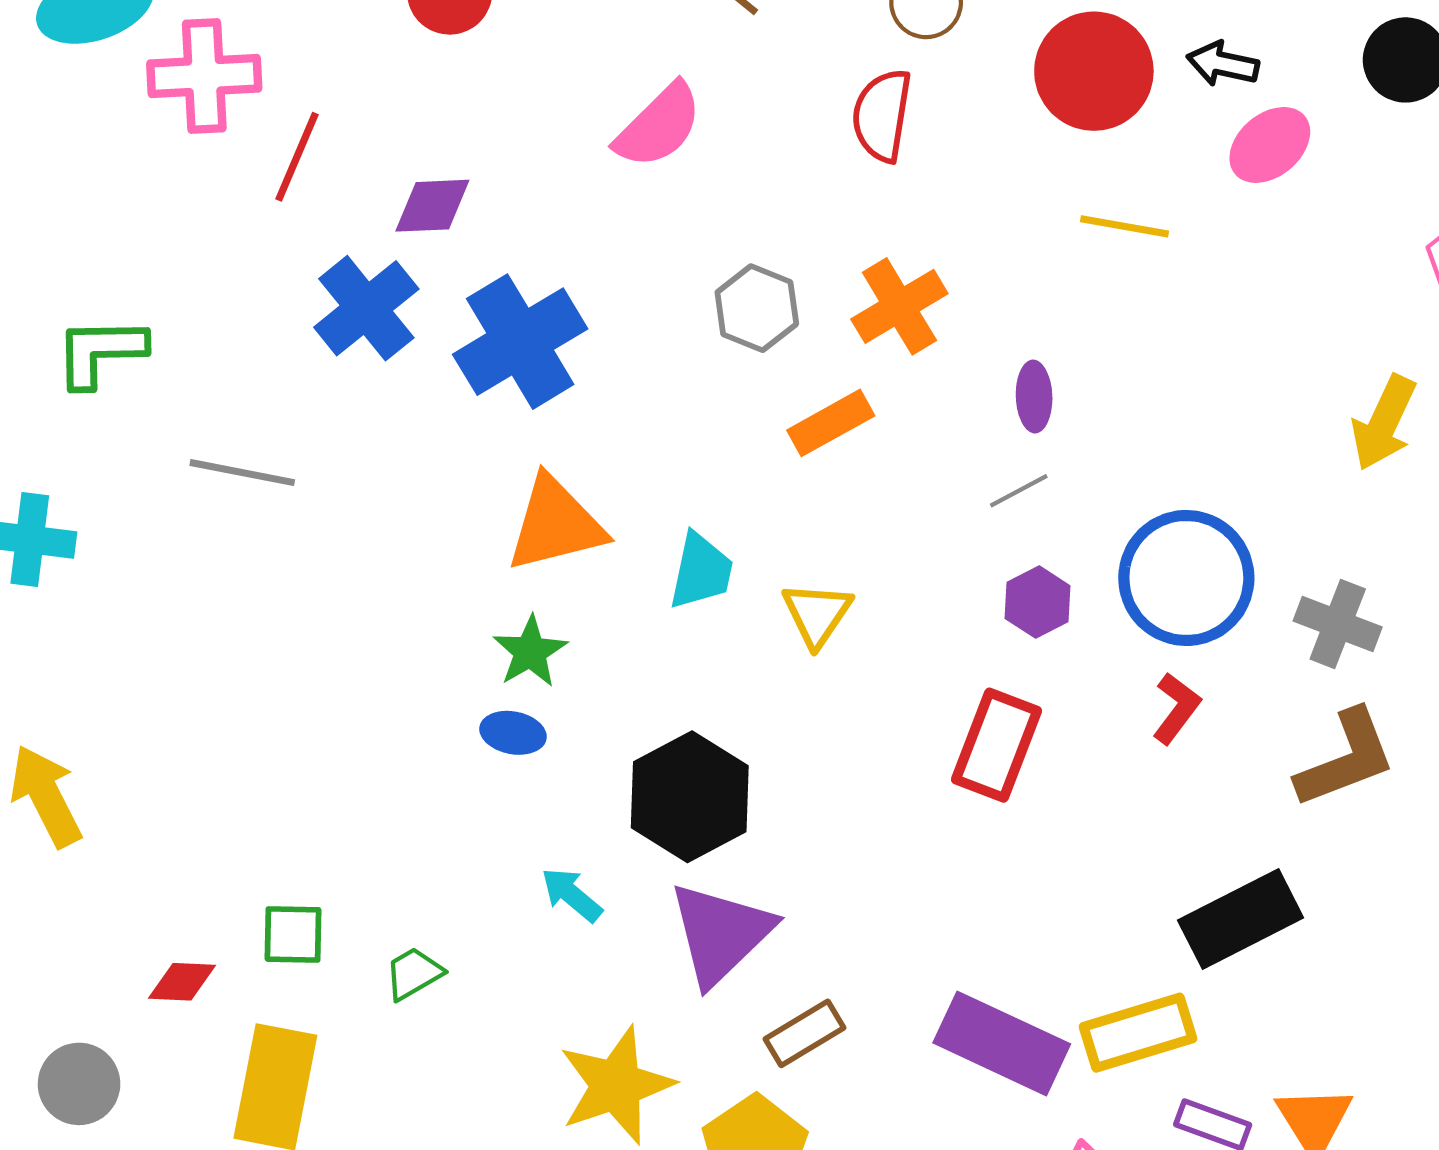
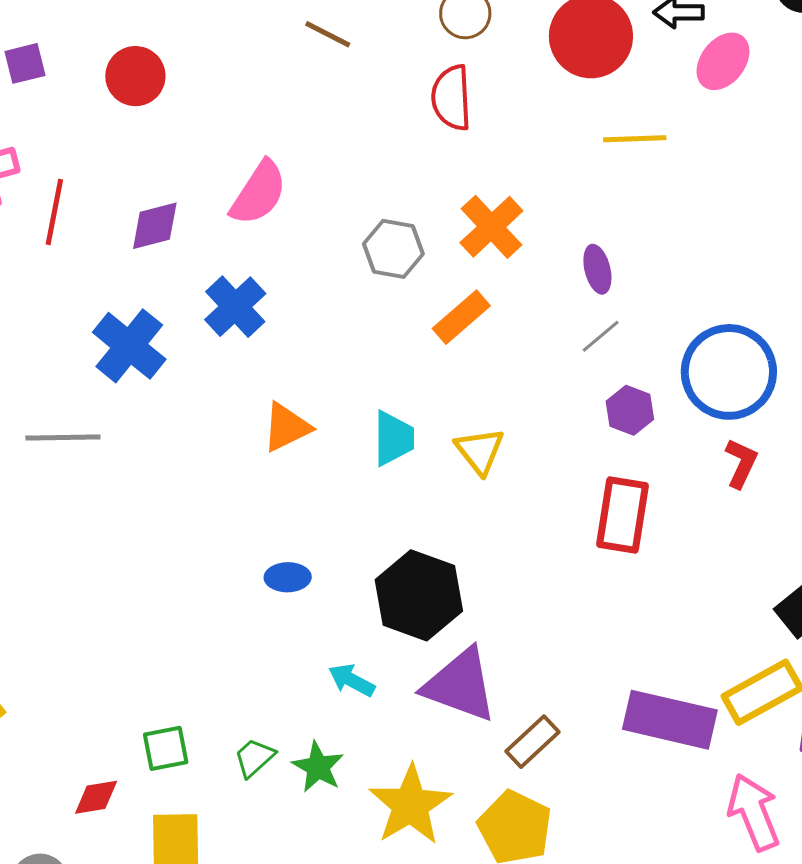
pink semicircle: (659, 126) -> (259, 193), moved
blue cross: (366, 308) -> (129, 346), moved
blue cross: (520, 342) -> (235, 307), size x0.7
orange triangle: (555, 524) -> (286, 427), size x0.7
green star: (530, 652) -> (318, 767), moved
purple triangle: (721, 933) -> (460, 685), turned -44

